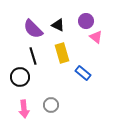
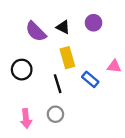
pink triangle: (96, 37) -> (114, 66), moved, turned -32
black line: (33, 56) -> (58, 84), moved
black circle: (20, 77) -> (22, 70), moved

